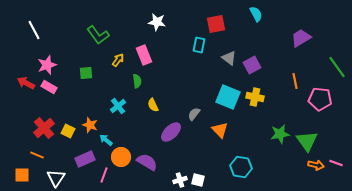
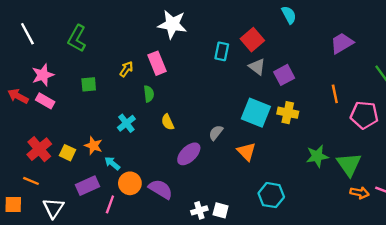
white star: (157, 22) -> (172, 24), size x1.4
red square: (216, 24) -> (252, 40), moved, turned -30
green L-shape: (98, 35) -> (77, 38), moved, turned 65

